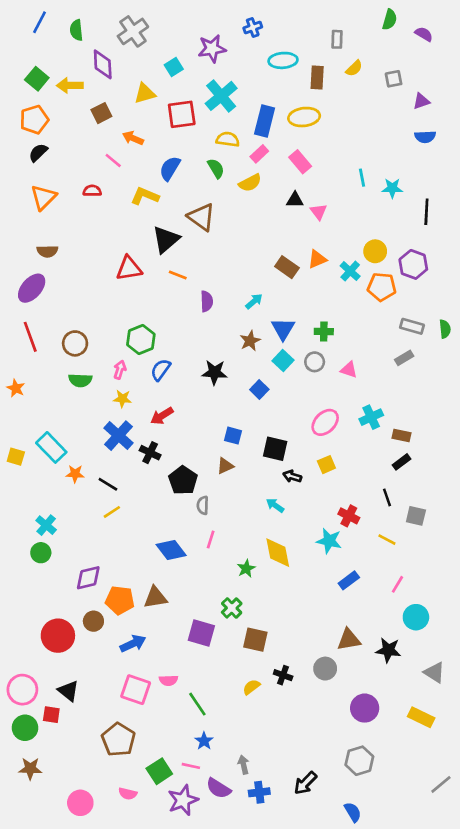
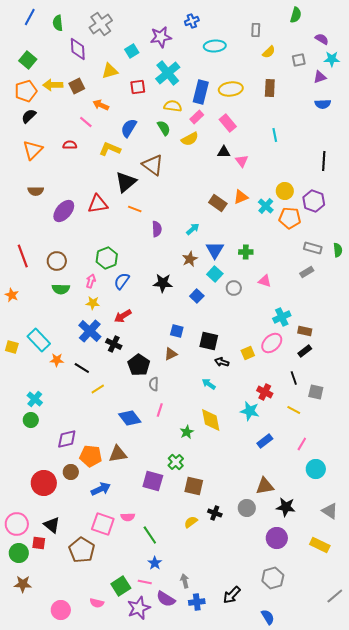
purple semicircle: (424, 34) -> (322, 39), moved
brown rectangle: (317, 78) -> (270, 88), moved
yellow arrow: (70, 85) -> (53, 85), moved
red square: (182, 114) -> (138, 87), size x0.7
cyan star: (392, 188) -> (332, 59), moved
purple ellipse: (32, 288) -> (64, 211), moved
gray circle: (315, 362) -> (234, 288), moved
pink ellipse: (325, 422) -> (272, 343), moved
yellow line: (112, 512) -> (98, 389), moved
black star: (388, 650) -> (286, 507), moved
brown pentagon: (118, 740) -> (82, 550), moved

